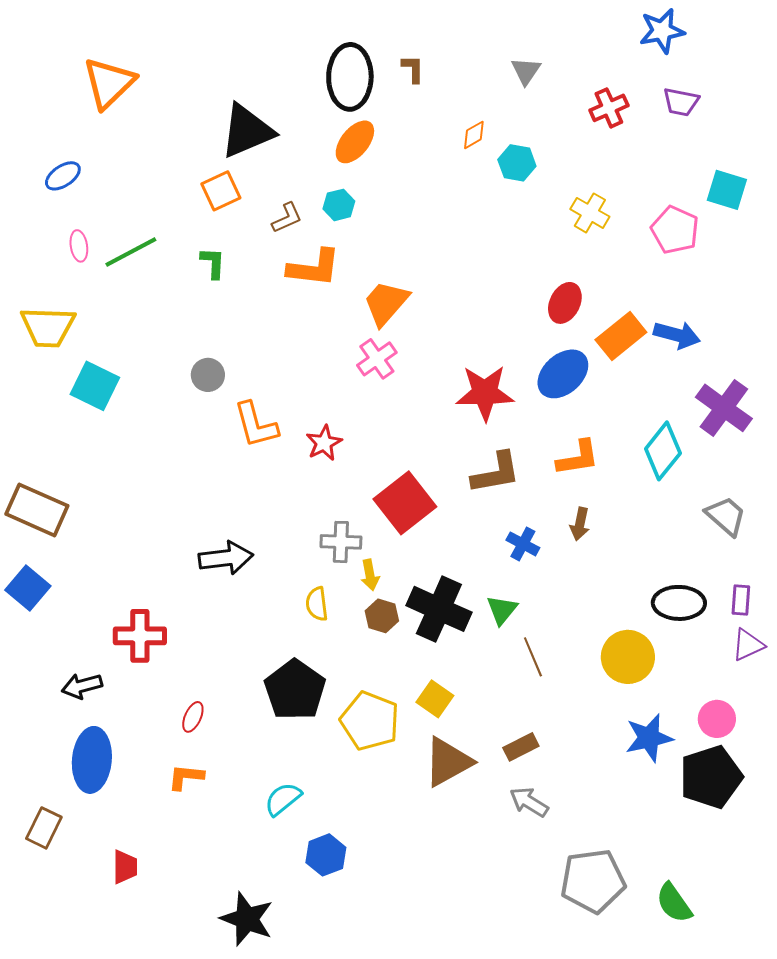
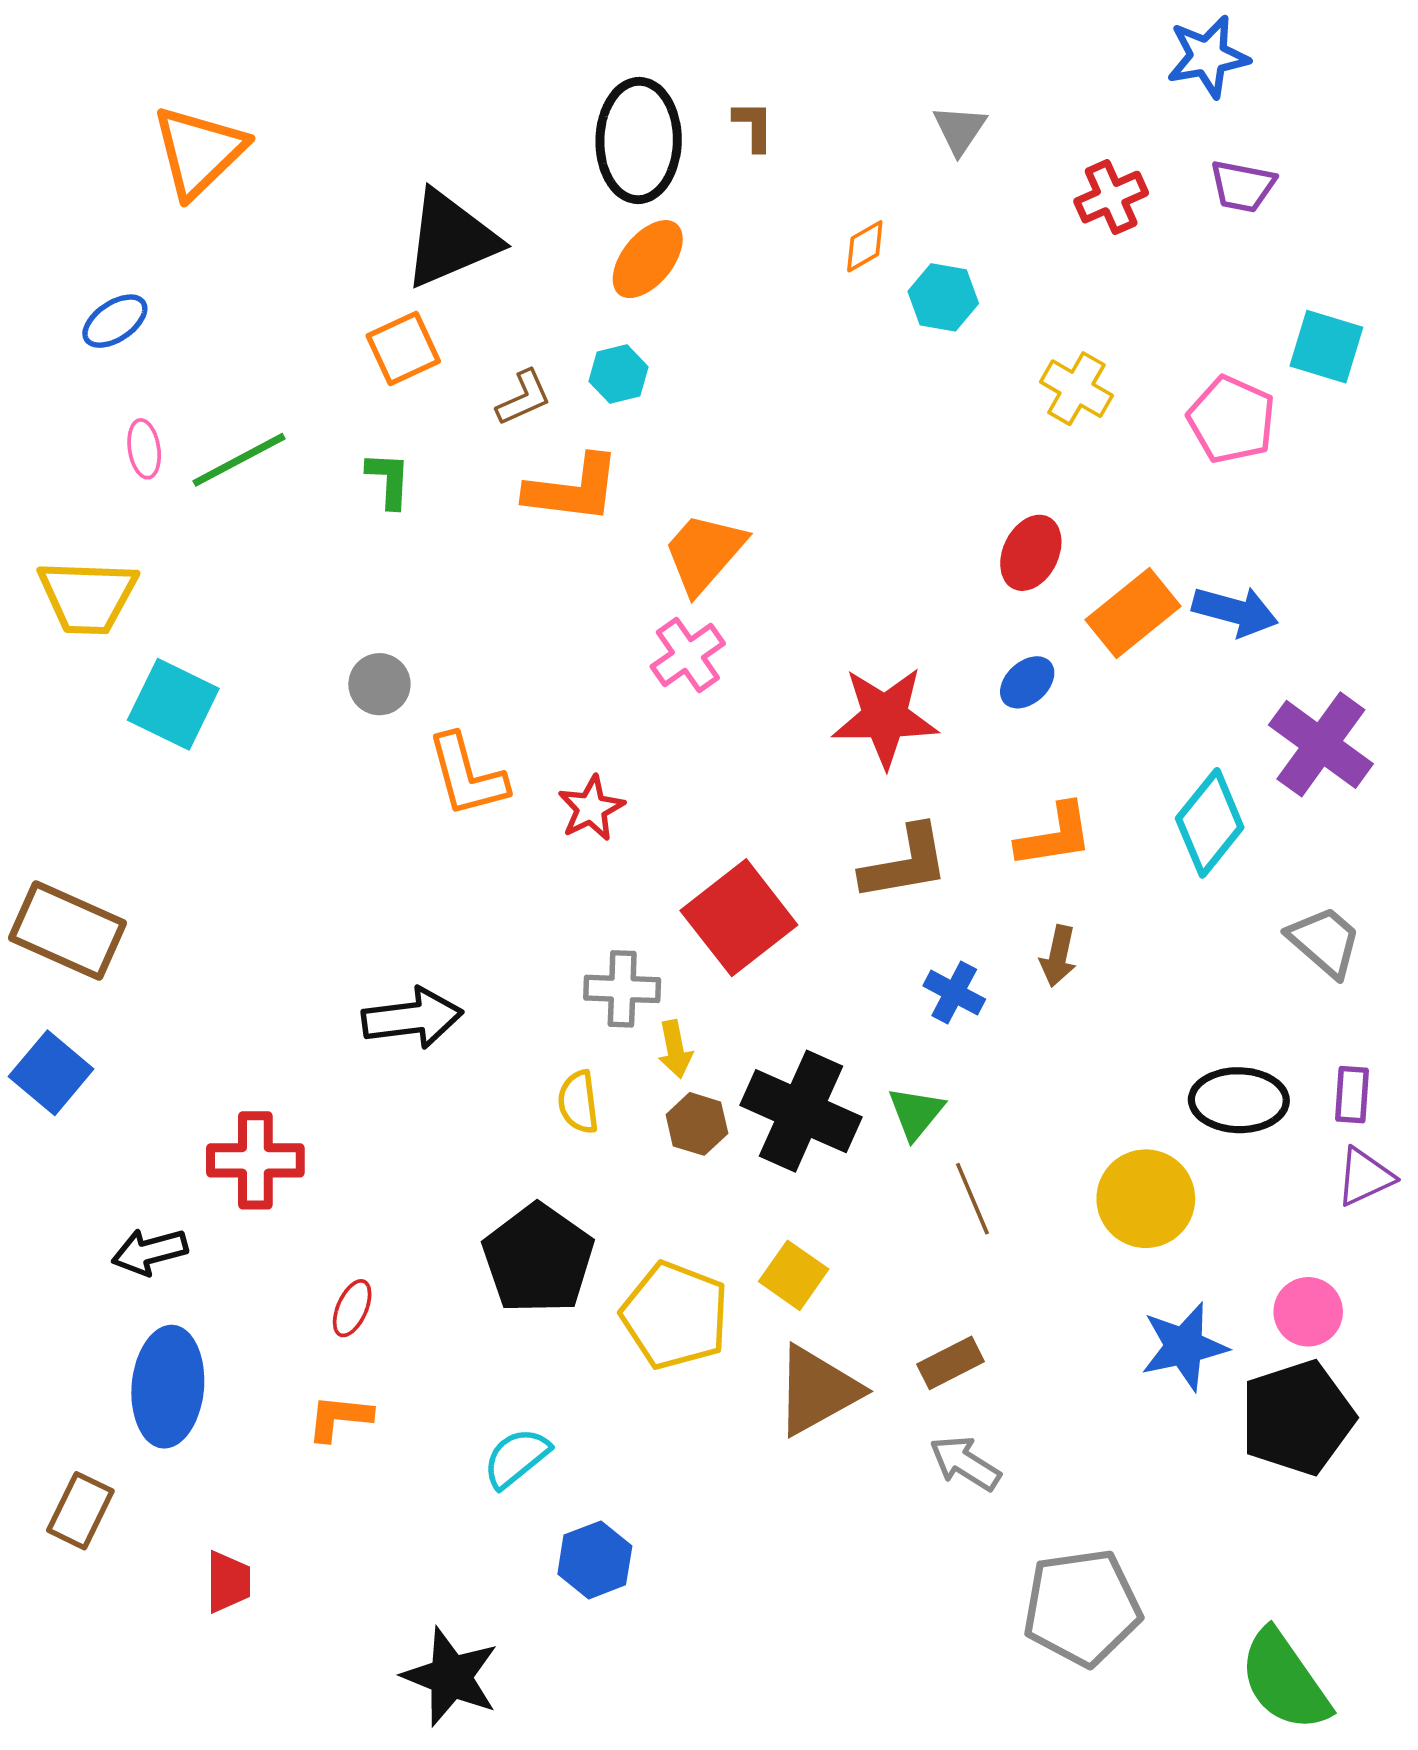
blue ellipse: (563, 374) -> (1027, 682), size x0.6
green semicircle: (674, 903) -> (1284, 1680), moved, size x1.4

